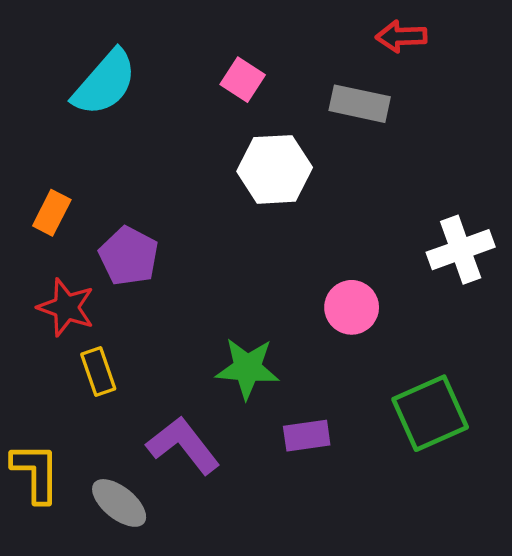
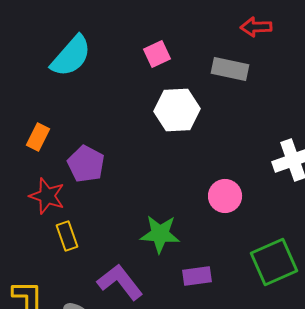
pink square: (243, 80) -> (157, 54), turned 32

